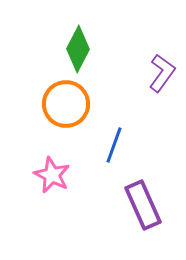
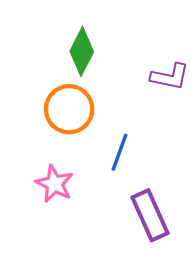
purple L-shape: (162, 73) -> (170, 77), turned 66

